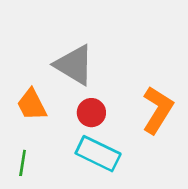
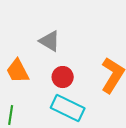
gray triangle: (74, 65) -> (50, 41), size x0.7

